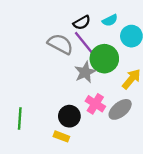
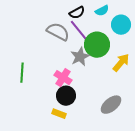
pink cross: (95, 104) -> (63, 78), moved
gray ellipse: (120, 109) -> (111, 105), moved
green line: (20, 118) -> (22, 73), moved

